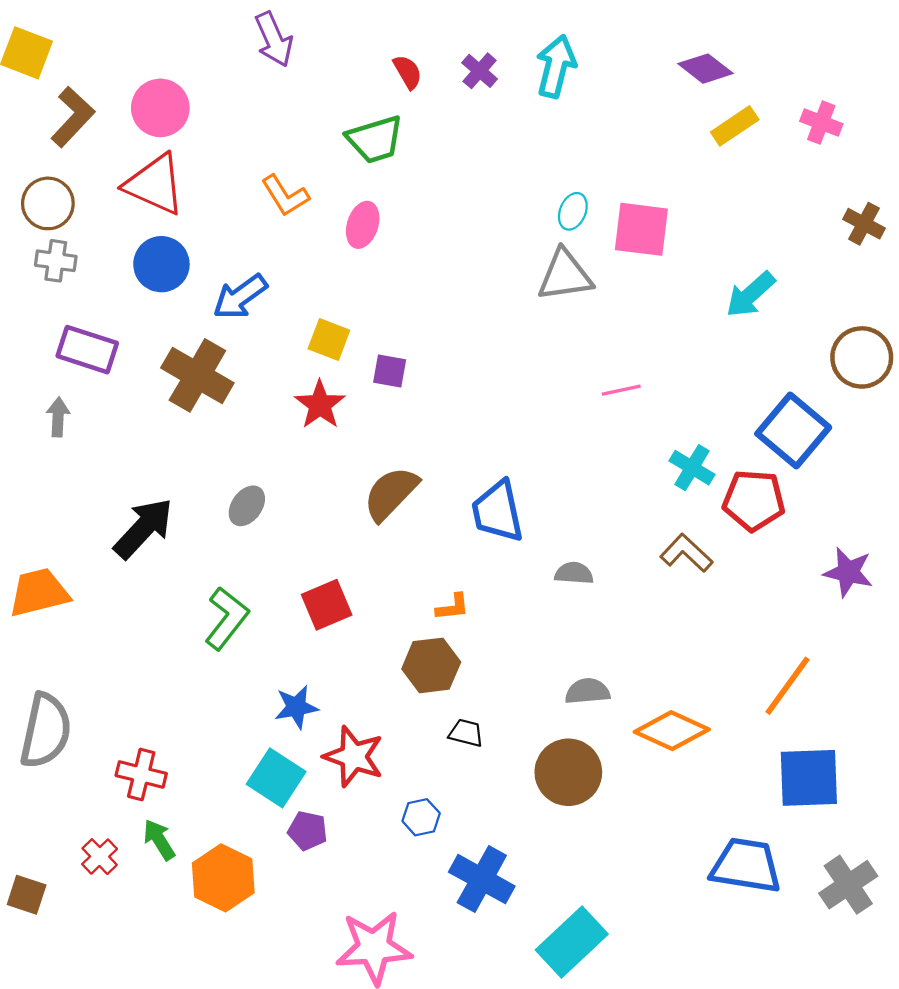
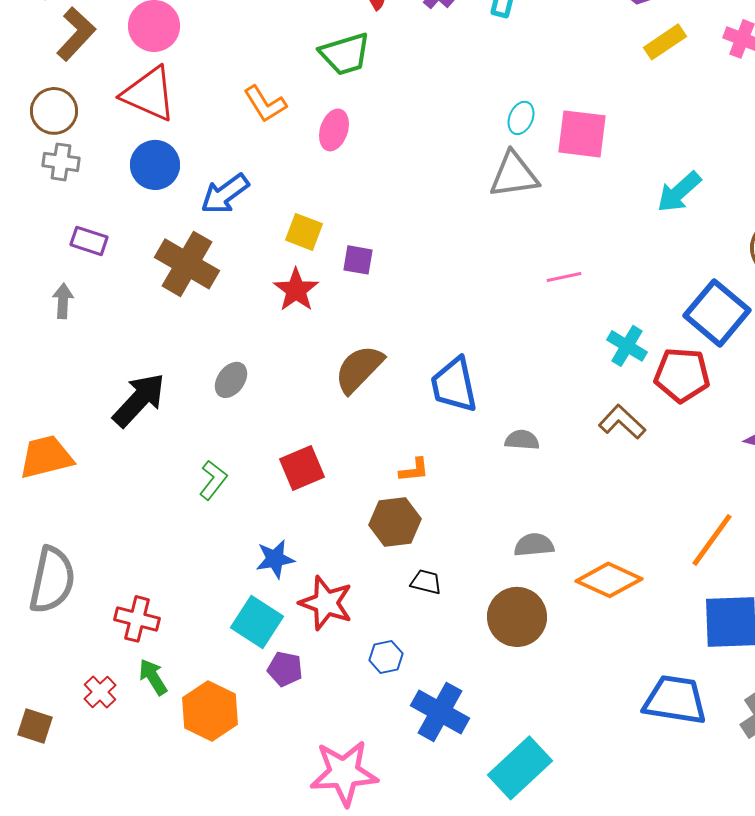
purple rectangle: (87, 350) -> (89, 241), size x0.7
green L-shape: (227, 618) -> (213, 480), size x0.7

